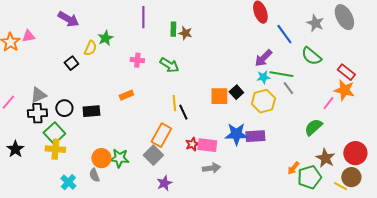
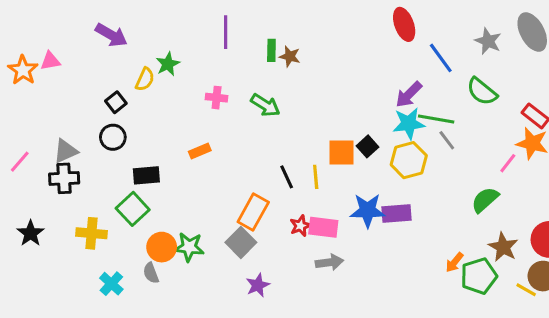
cyan star: (263, 77) -> (409, 124), size x1.5
yellow line: (174, 103) -> (316, 177), moved
black circle: (64, 108) -> (113, 137), moved
green square: (54, 133) -> (133, 209), moved

